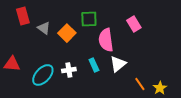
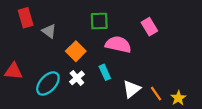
orange square: (67, 33) -> (76, 51), moved
pink semicircle: (106, 40) -> (118, 44), turned 110
white triangle: (118, 64) -> (132, 89), moved
white cross: (69, 70) -> (77, 78), turned -32

